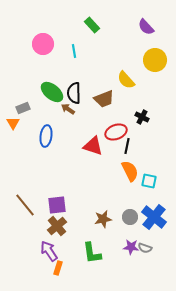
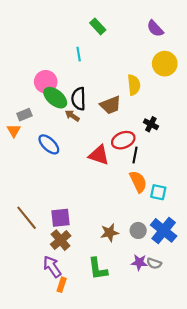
pink circle: (43, 44) -> (46, 82), moved
yellow semicircle: (126, 80) -> (134, 85), turned -144
blue ellipse: (46, 136) -> (49, 144), turned -55

